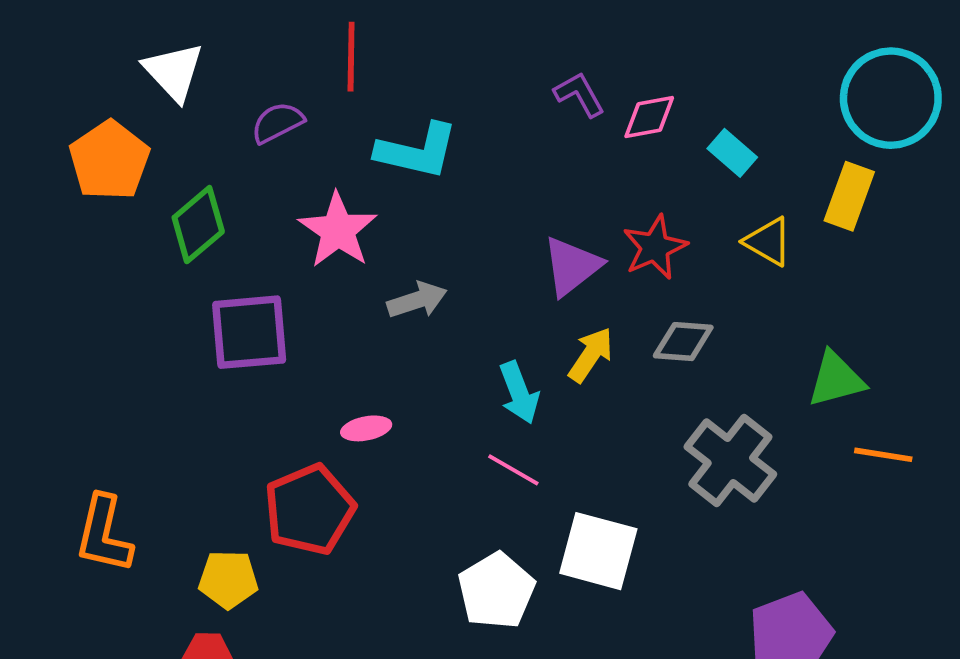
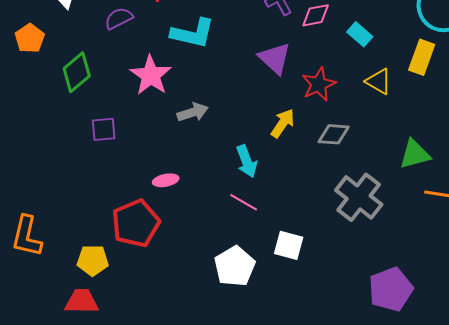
orange pentagon: (109, 160) -> (30, 38), size x0.7
purple triangle: (572, 266) -> (275, 58), moved, turned -39
purple square: (249, 332) -> (104, 129), size x0.6
yellow arrow: (591, 355) -> (283, 123), moved
white square: (598, 551) -> (289, 245), size x0.7

